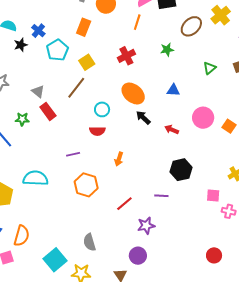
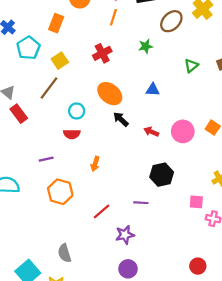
pink circle: (203, 118) -> (183, 131), moved
purple circle: (138, 256) -> (128, 269), moved

